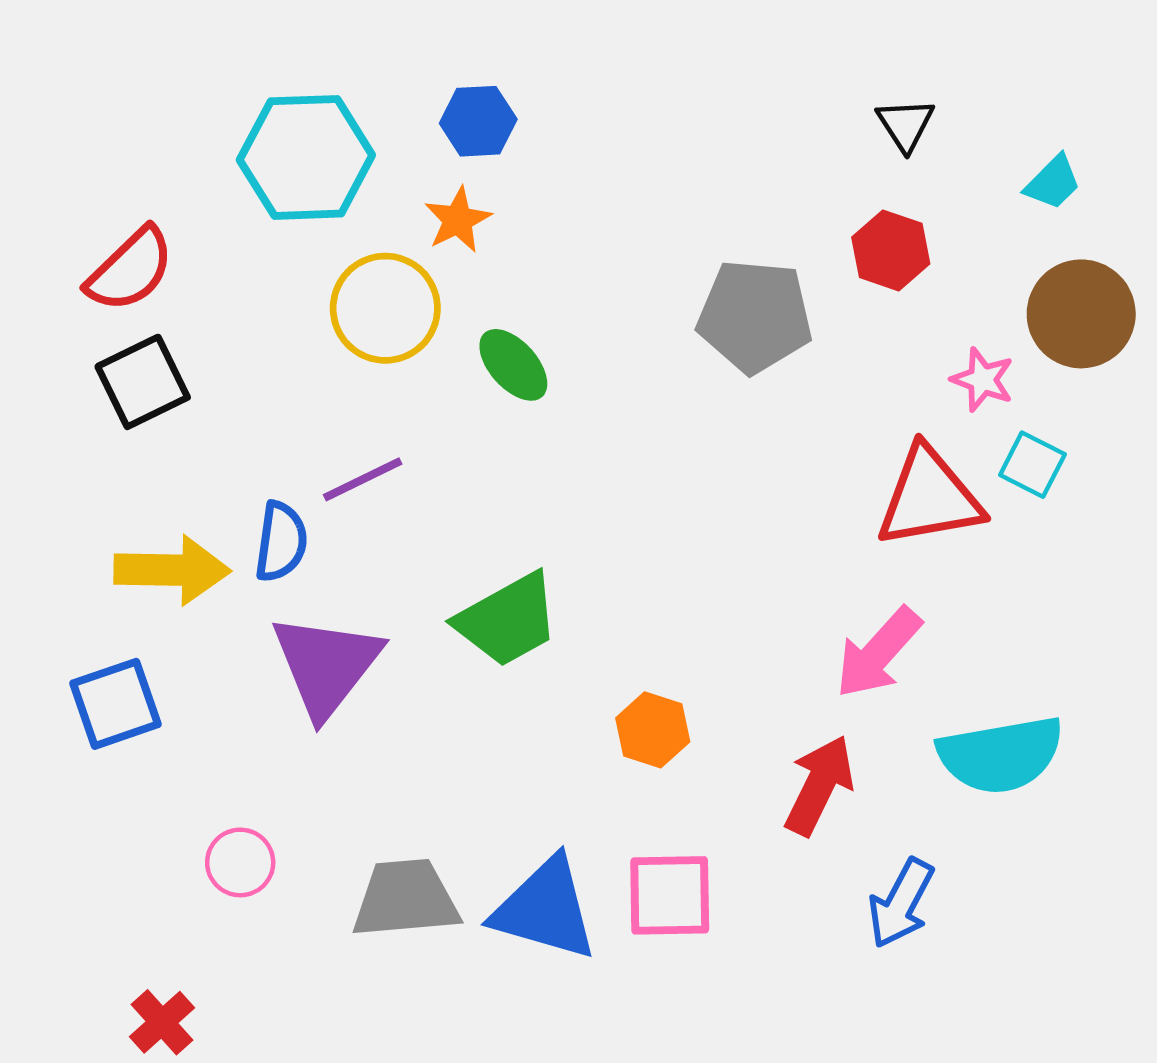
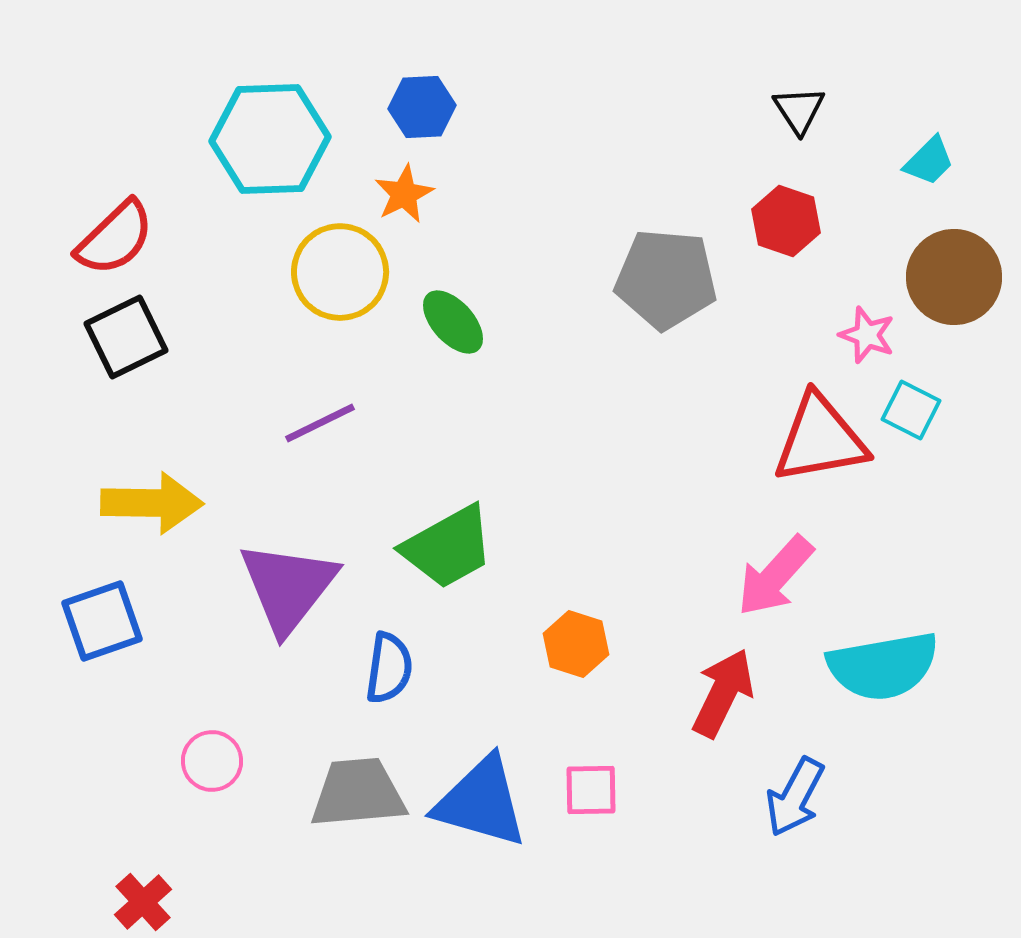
blue semicircle: (281, 542) -> (389, 668), moved
pink square: (670, 895) -> (591, 790), size x0.7

